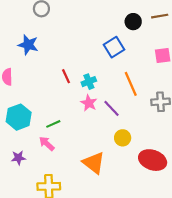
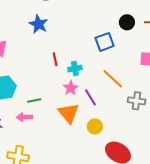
blue star: (28, 45) -> (39, 24), moved
orange line: (131, 84) -> (113, 79), turned -35
pink arrow: (47, 144) -> (24, 117), turned -56
orange triangle: (94, 163) -> (69, 113), moved

